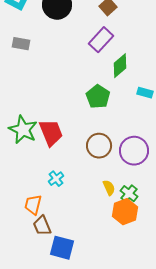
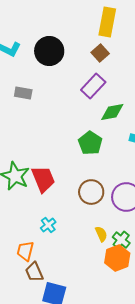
gray rectangle: (21, 44) -> (23, 93), moved
green diamond: (120, 66) -> (112, 112), turned 30

